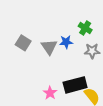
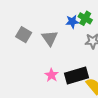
blue star: (66, 42) -> (72, 22), moved
pink star: (50, 93) -> (51, 75), moved

